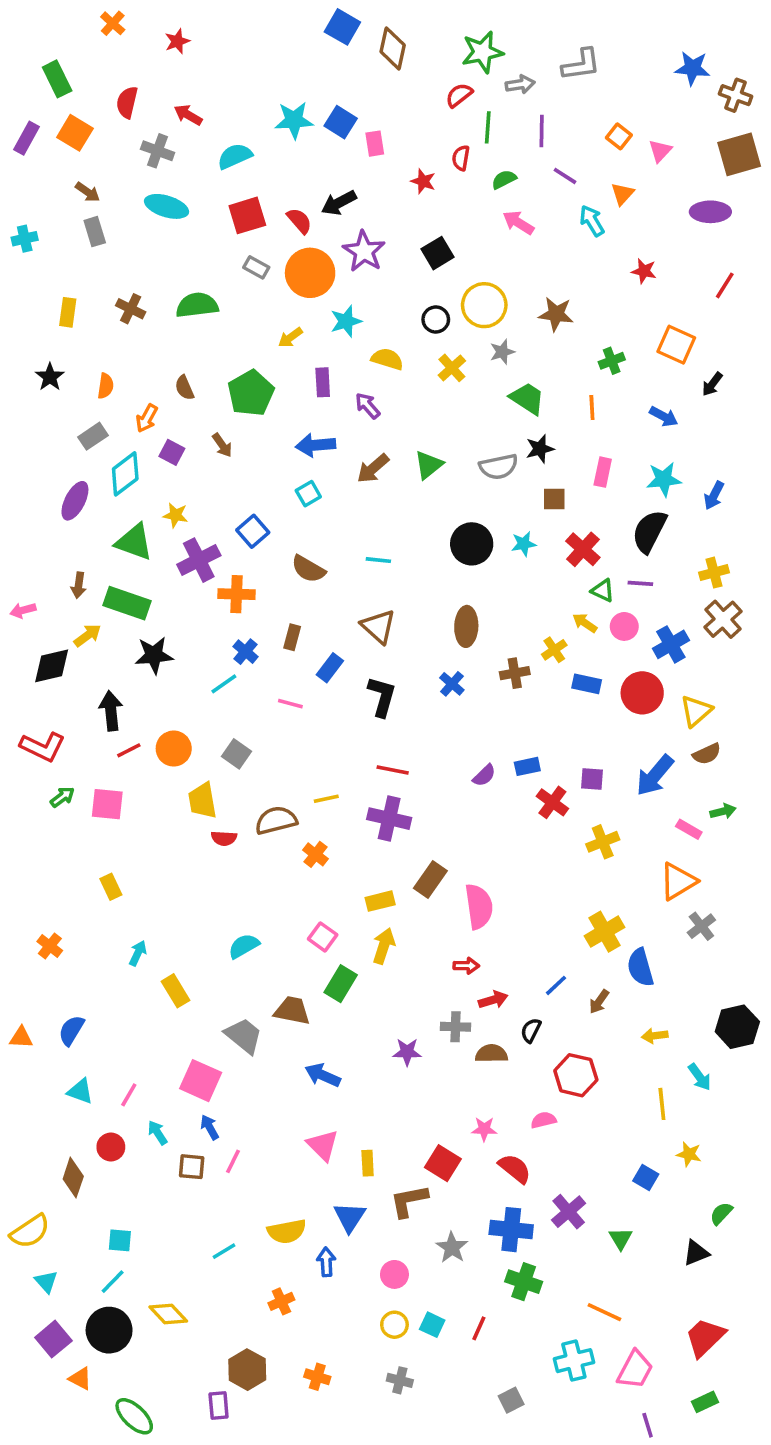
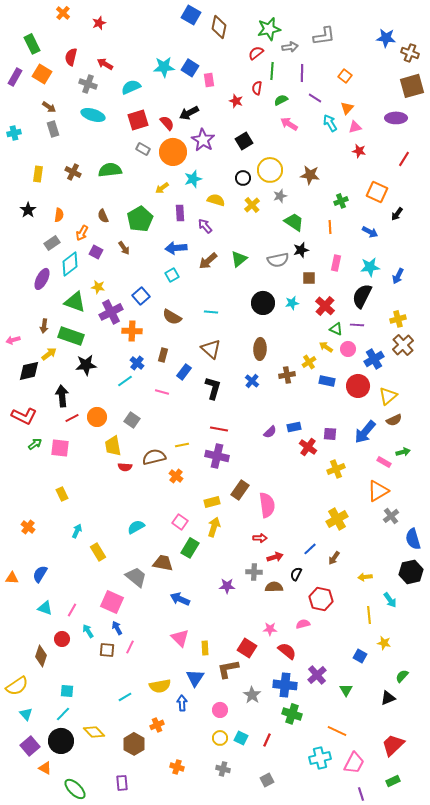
pink triangle: (660, 151) -> (355, 127), moved, turned 32
blue semicircle: (640, 967) -> (413, 539), moved
brown hexagon: (247, 1370) -> (134, 744), moved
gray square: (511, 1400) -> (267, 780), moved

